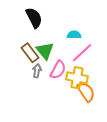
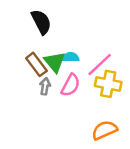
cyan semicircle: (74, 35) -> (70, 57), moved
yellow cross: (77, 78) -> (108, 84), moved
orange semicircle: (86, 92) -> (105, 130), moved, turned -80

